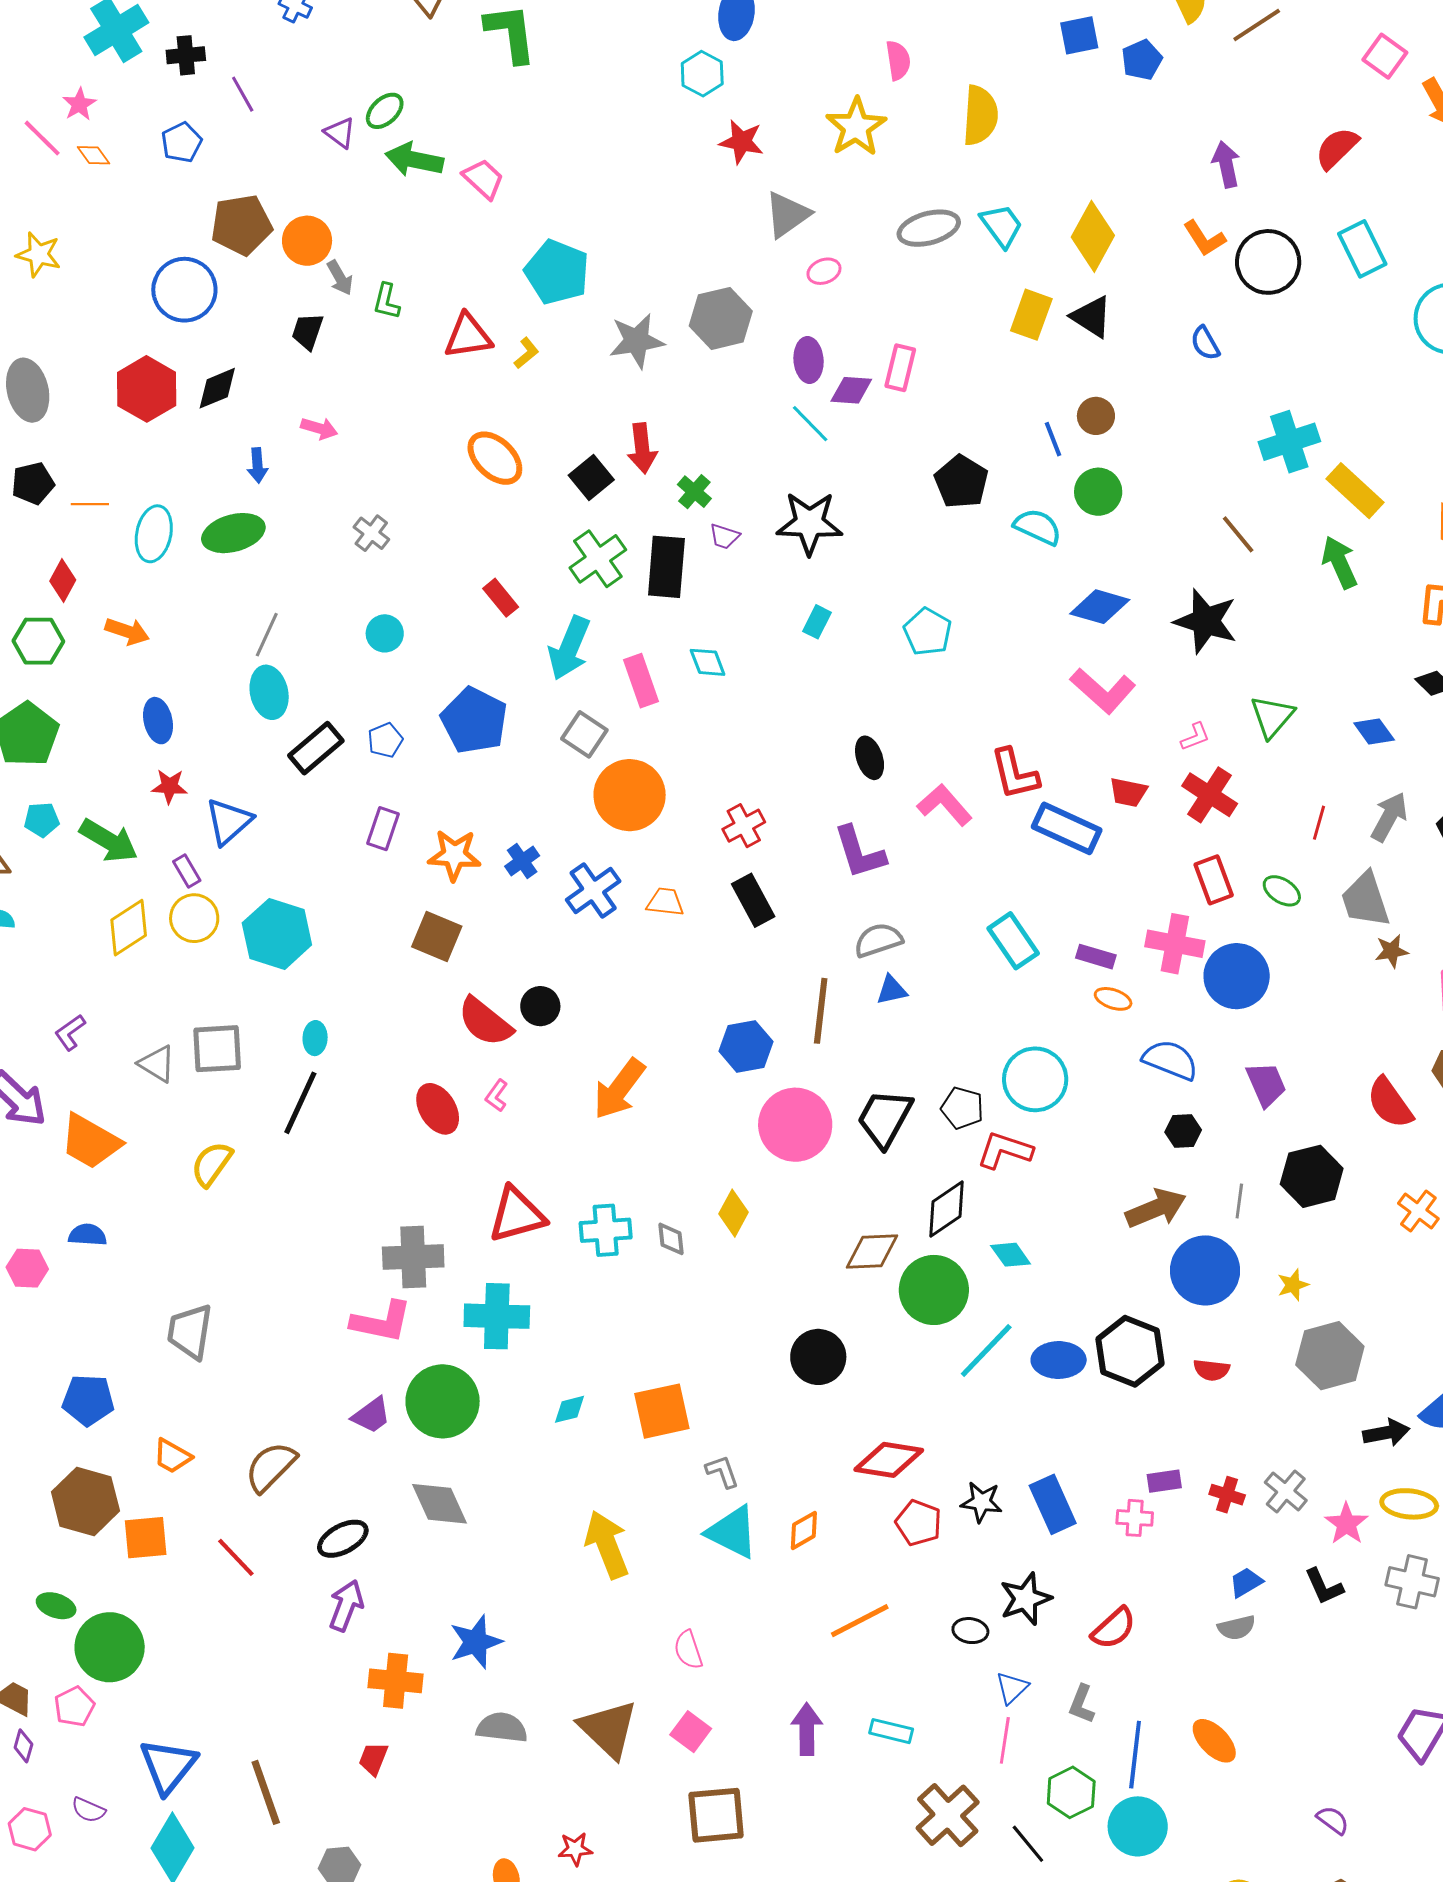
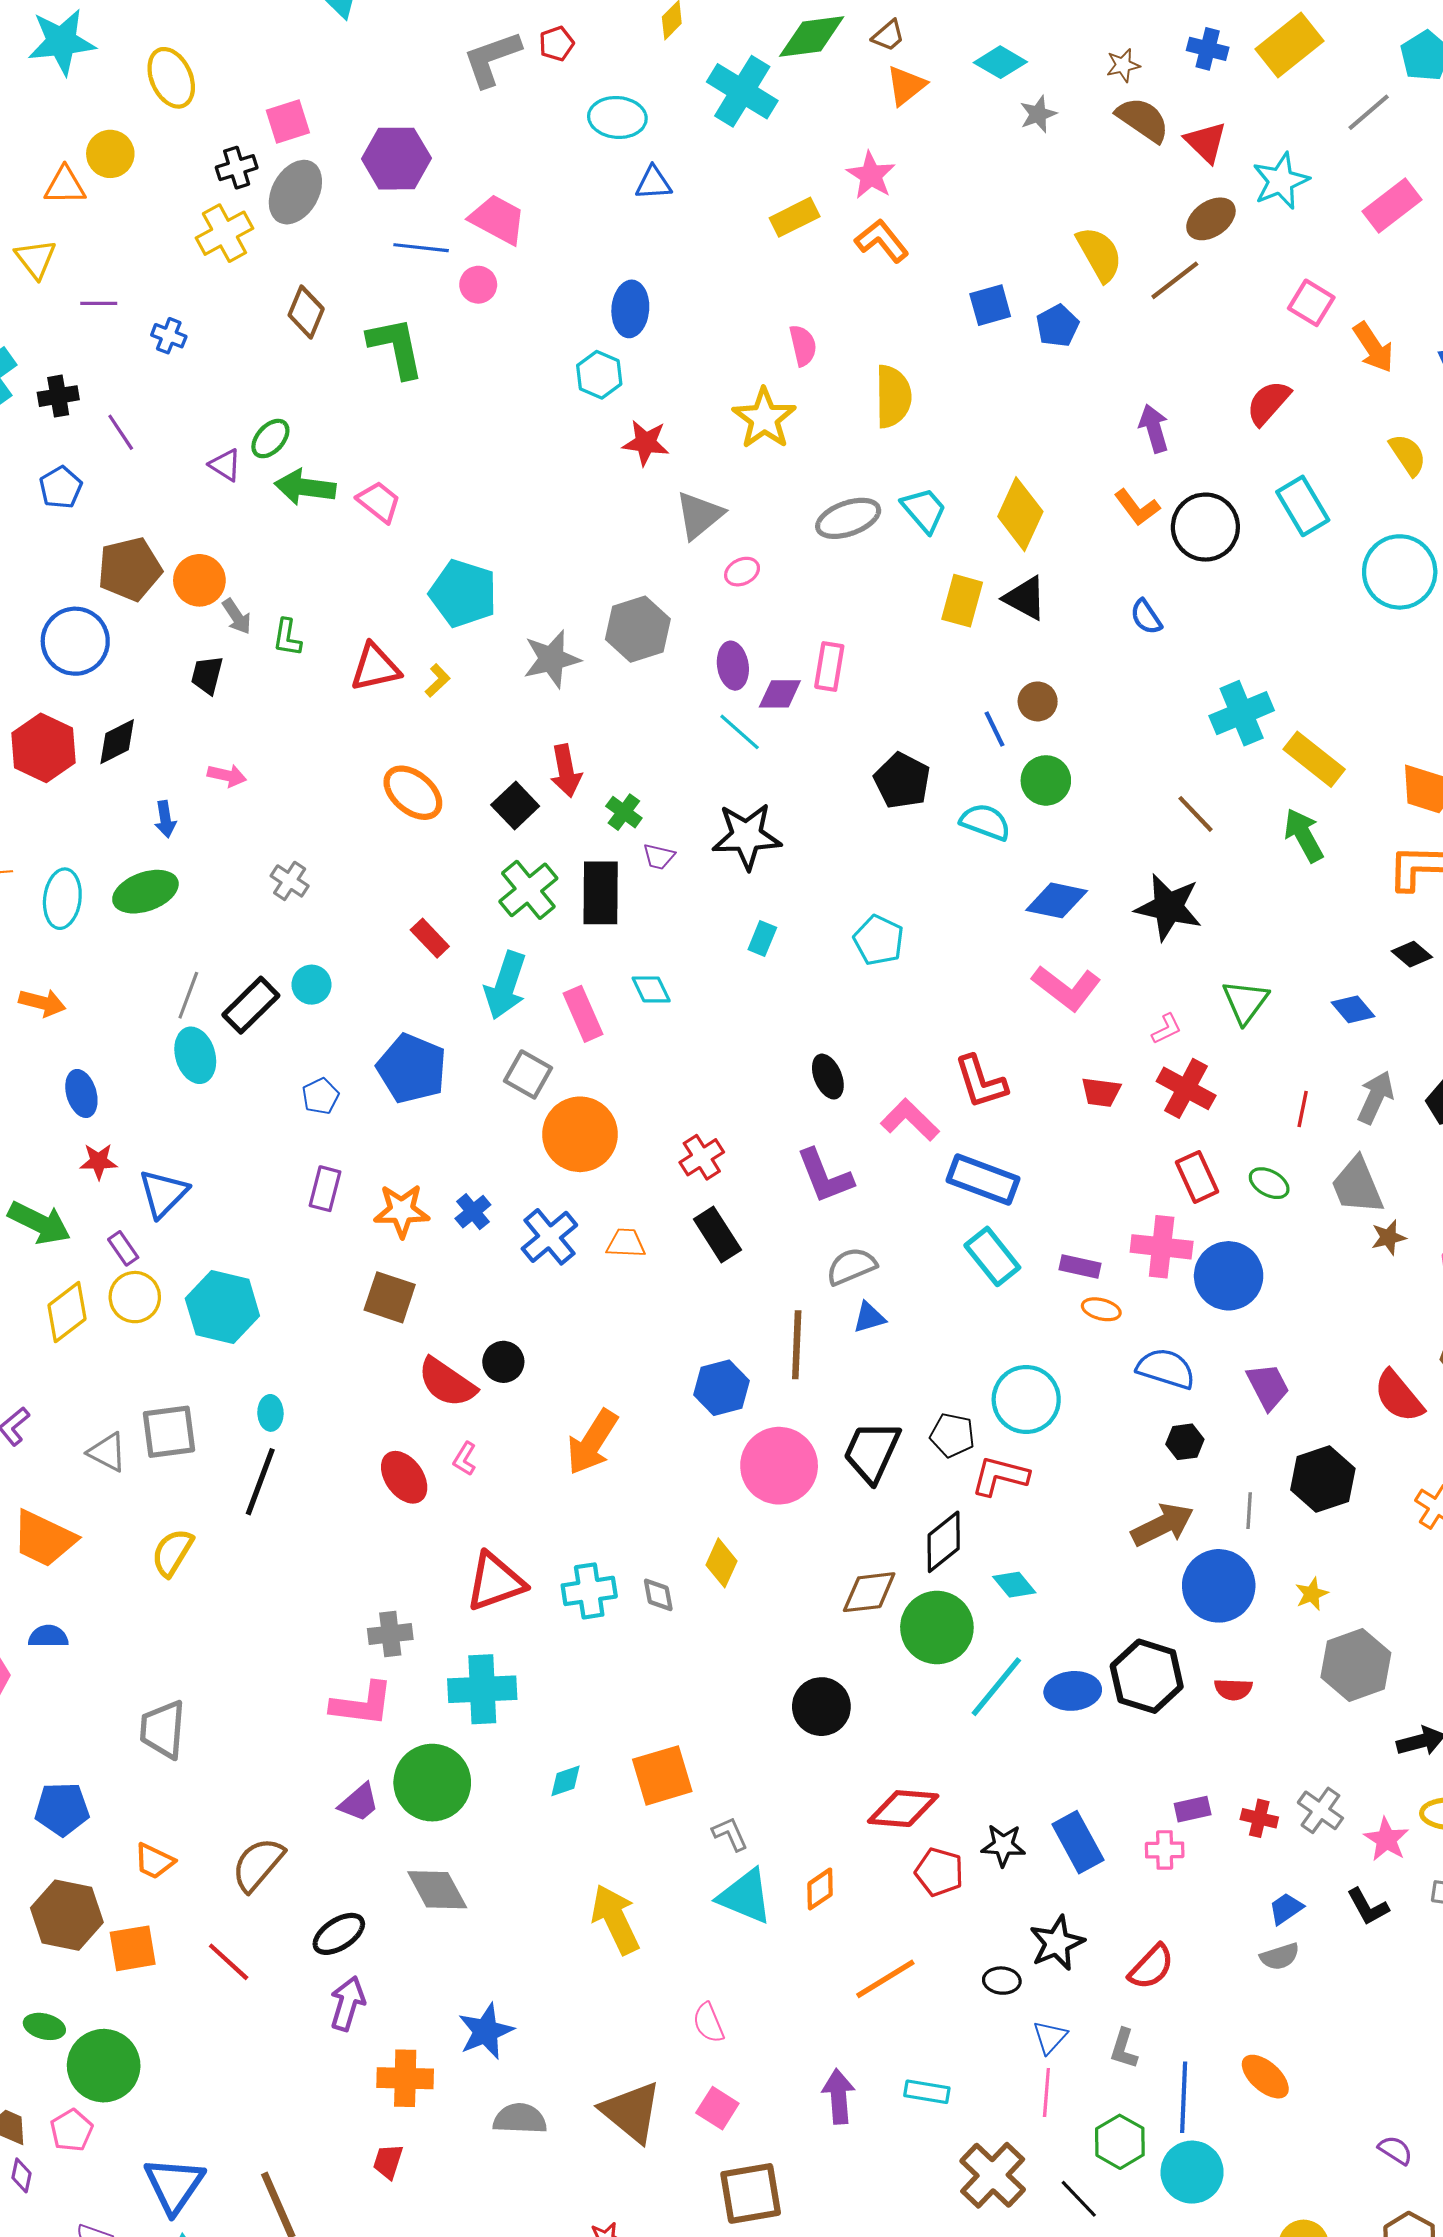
black rectangle: (316, 748) -> (251, 1005), moved
blue rectangle: (1067, 828) -> (983, 1180), moved
gray cross: (413, 1257) -> (390, 1634), size x0.7

